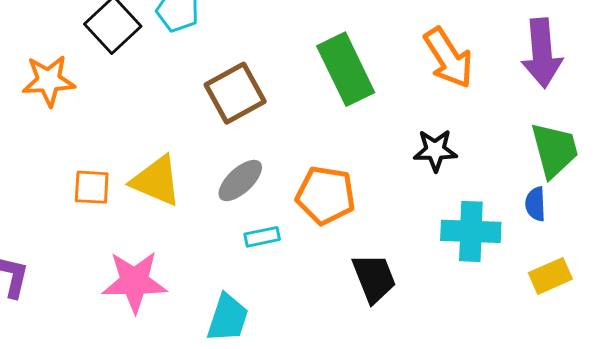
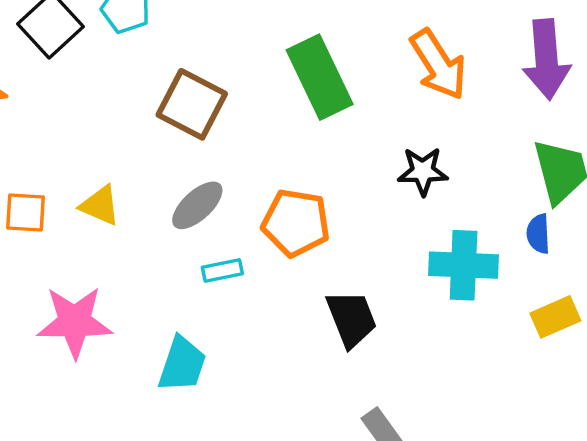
brown square: (235, 93) -> (192, 104), turned -34
yellow triangle: (156, 181) -> (100, 205), size x0.7

